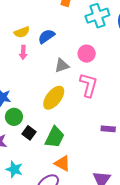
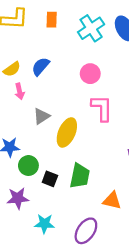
gray triangle: (62, 66) -> (41, 116), moved
orange triangle: (62, 163) -> (112, 201), moved

